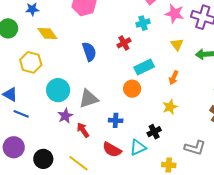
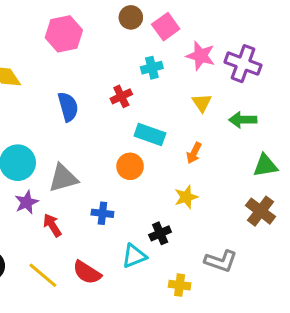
cyan rectangle: (144, 67) -> (150, 135), turned 42
red semicircle: (112, 150) -> (87, 272), moved

